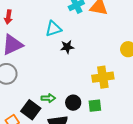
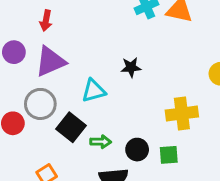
cyan triangle: (53, 29) -> (94, 91), moved
black square: (31, 110) -> (71, 127), moved

